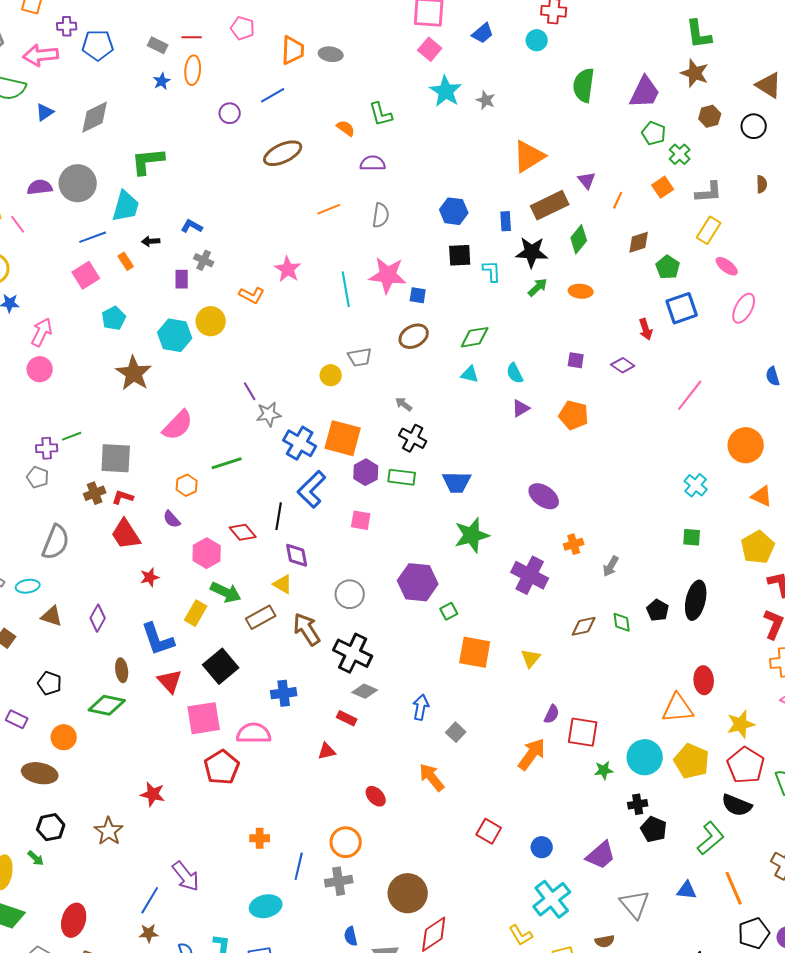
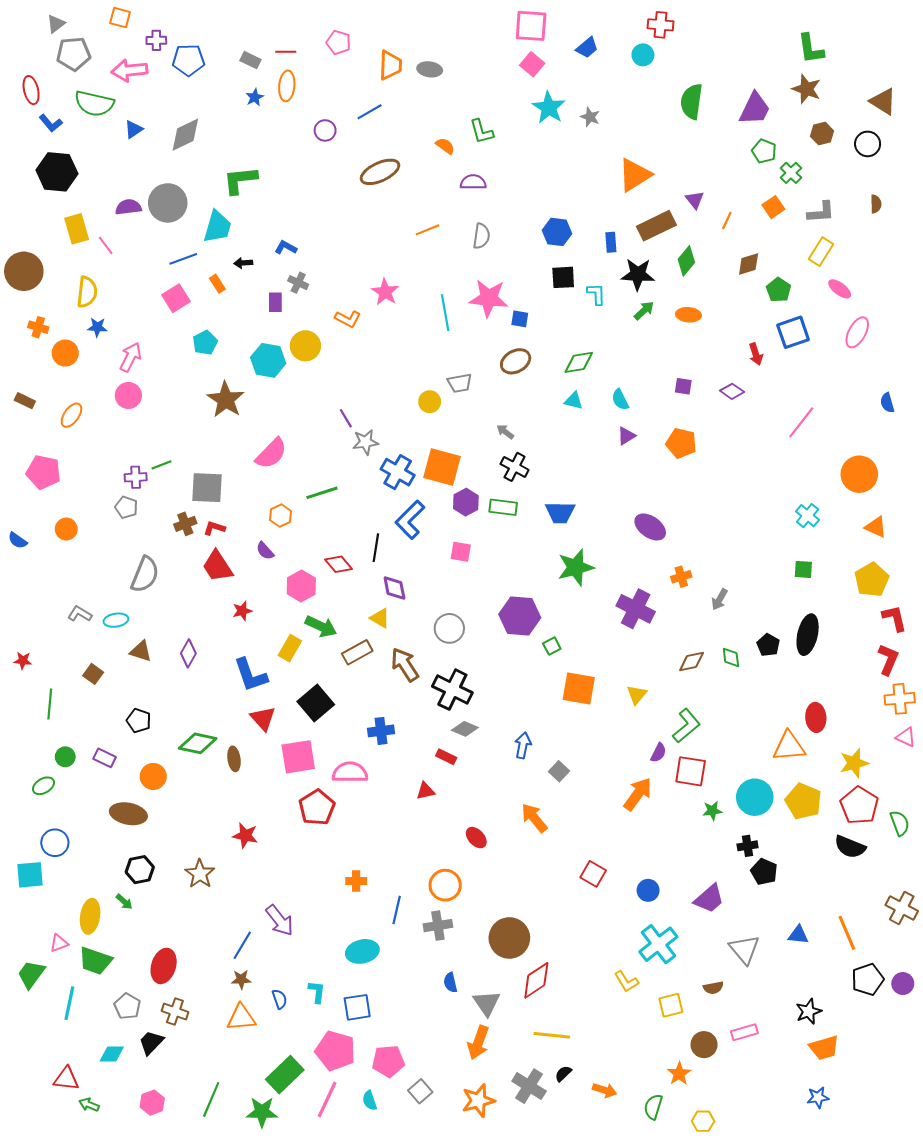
brown ellipse: (122, 670) -> (234, 759), moved
green L-shape: (711, 838) -> (686, 726), moved

